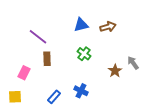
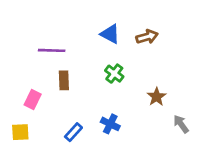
blue triangle: (81, 25) -> (110, 34), turned 42
purple line: (38, 37) -> (52, 50), turned -36
gray arrow: (133, 63) -> (181, 124), moved

